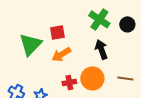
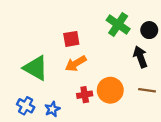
green triangle: (30, 44) -> (36, 68), moved, turned -45
black arrow: (101, 49) -> (140, 57), moved

